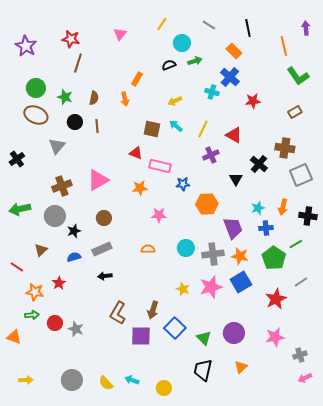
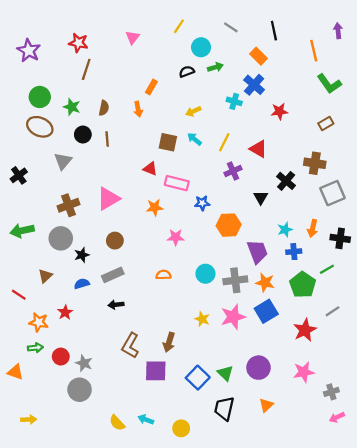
blue square: (175, 328) -> (198, 378), moved
gray circle: (72, 380) -> (80, 390), moved

